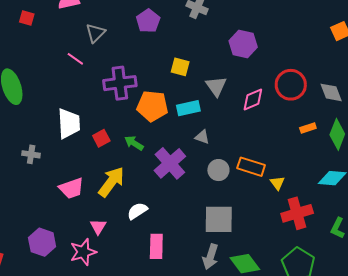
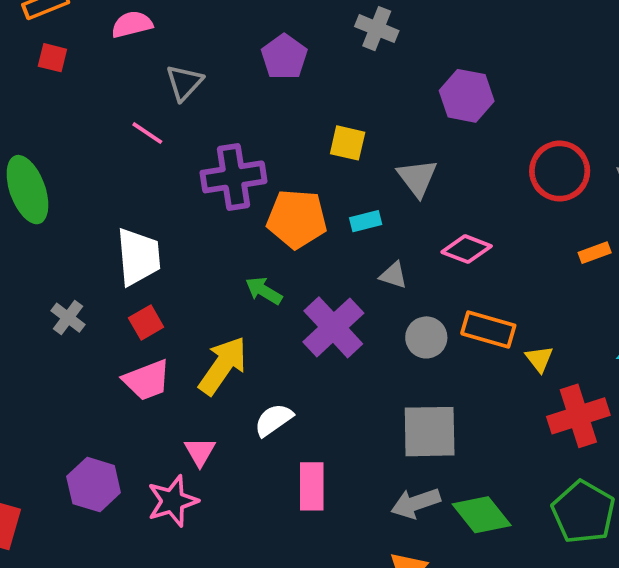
pink diamond: (253, 99) -> (467, 249), moved, turned 45
cyan rectangle: (188, 108) -> (366, 221), size x0.7
red square: (101, 138) -> (146, 323), moved
gray cross: (31, 154) -> (68, 318), turned 30
gray arrow: (210, 257) -> (416, 503), turned 55

